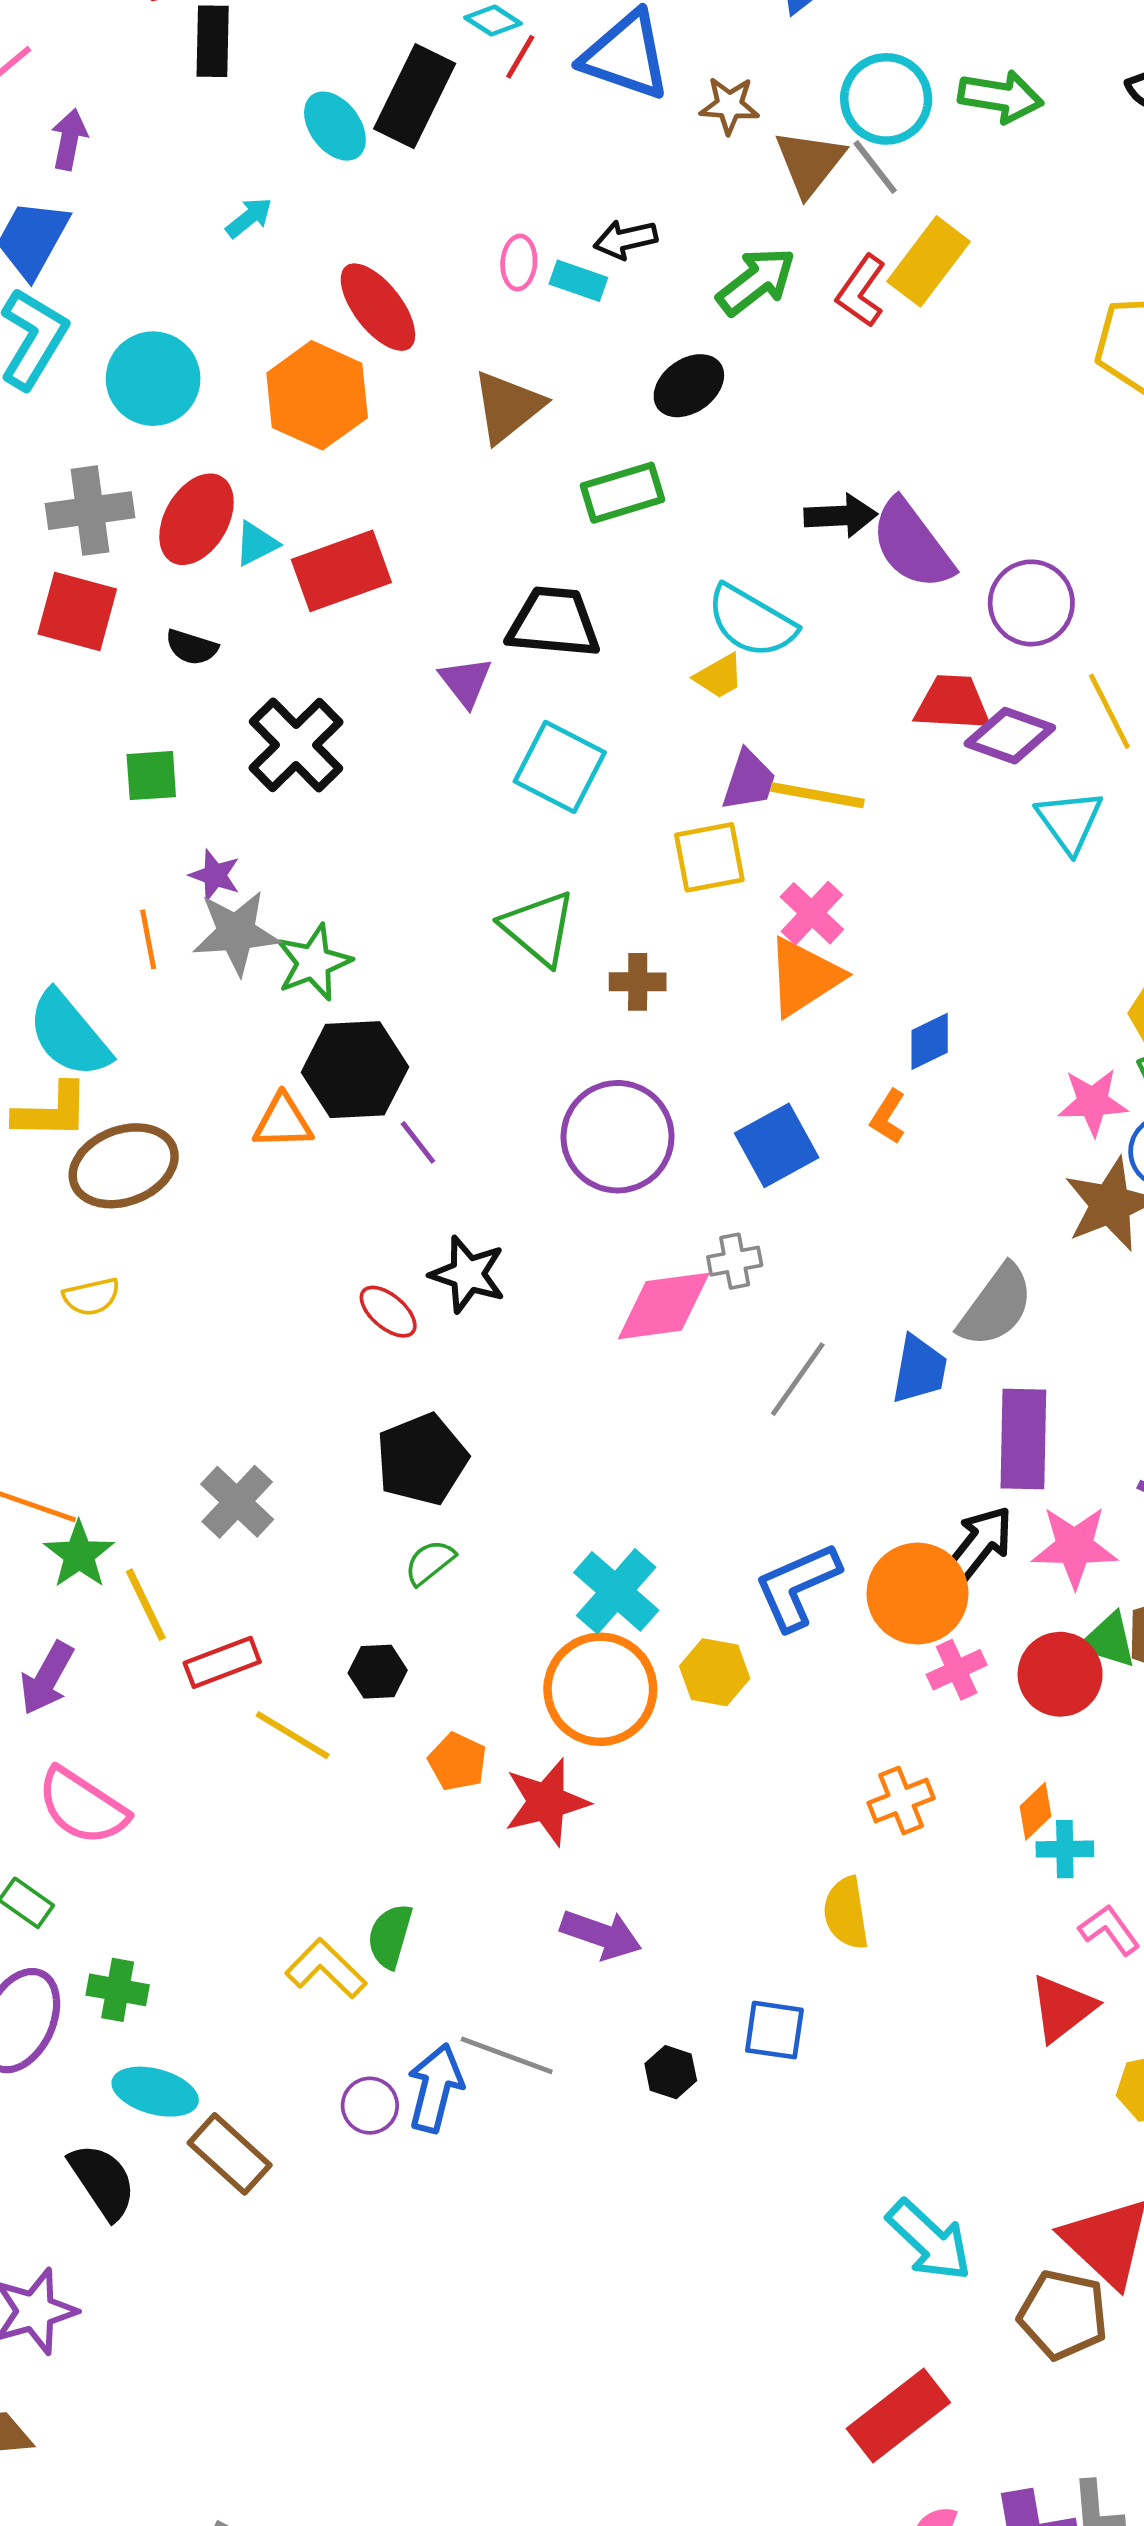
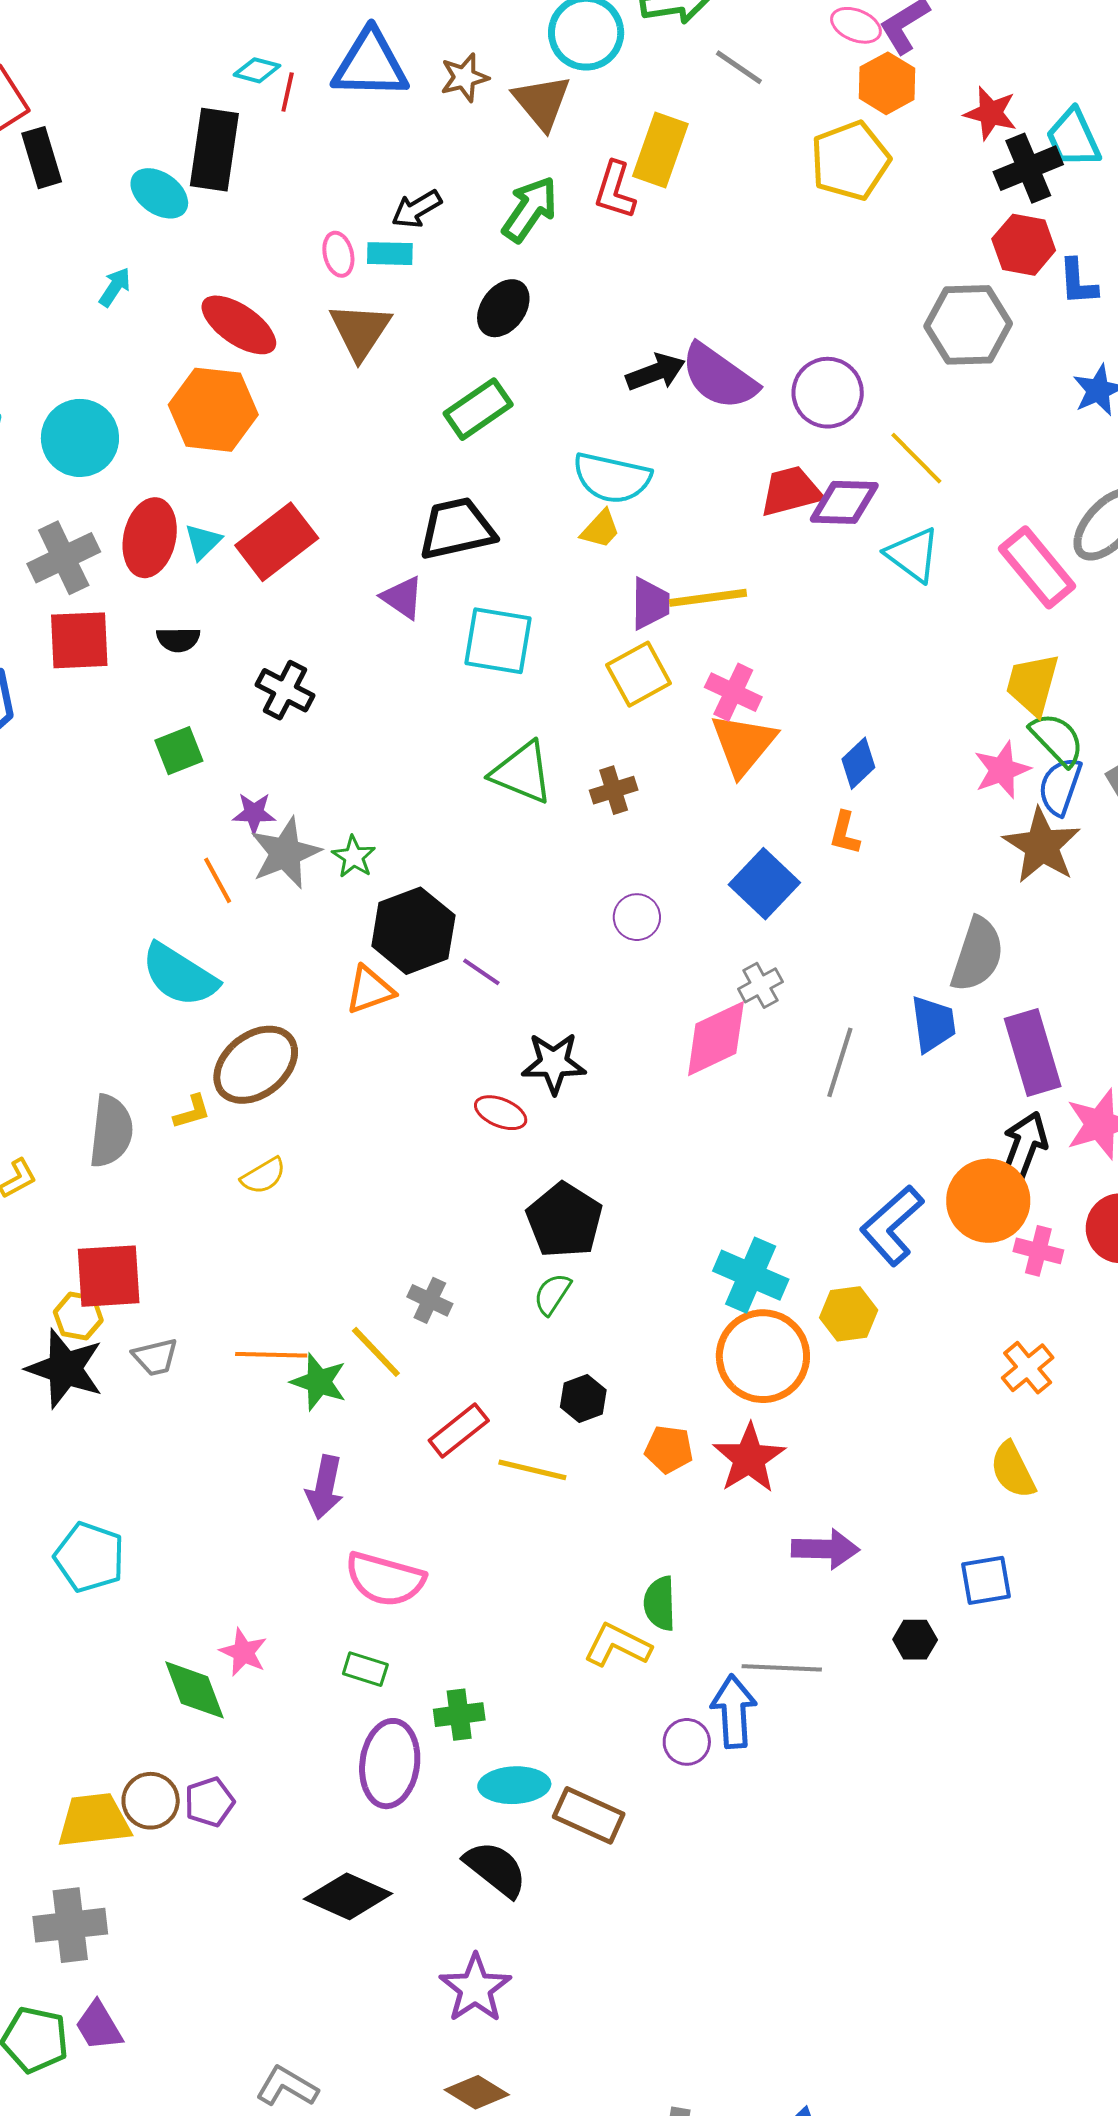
gray line: (875, 167) -> (739, 67), moved
brown triangle: (508, 407) -> (360, 331), moved
black cross: (296, 745) -> (285, 690), size x0.7
green star: (314, 962) -> (354, 857), size x0.7
yellow L-shape: (52, 1111) -> (192, 1112), moved, size x0.6
purple circle: (618, 1137) -> (637, 917), size x0.5
gray cross: (237, 1502) -> (430, 1300), size x0.7
green semicircle: (430, 1562) -> (552, 1294), moved
yellow line: (146, 1605) -> (376, 1352), moved
pink cross: (957, 1670) -> (1038, 1251), turned -33

